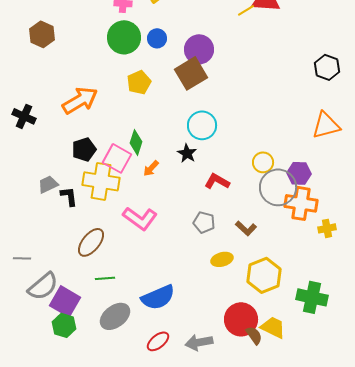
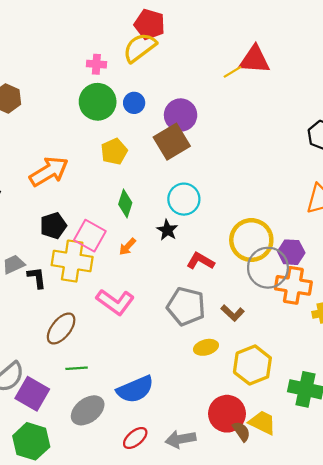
green diamond: (136, 142) -> (125, 204), moved
yellow circle: (263, 162) -> (251, 240), size x1.8
gray pentagon: (204, 222) -> (186, 306), size x1.6
green hexagon: (64, 325) -> (31, 441), moved, size x1.4

